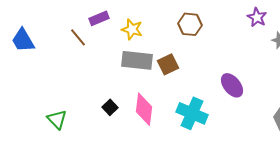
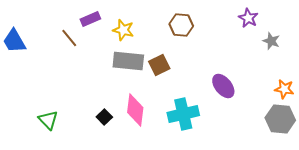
black square: (110, 107) -> (104, 117), moved
cyan cross: (192, 113) -> (183, 114), turned -36

